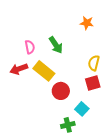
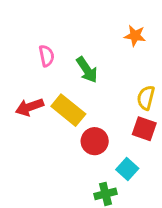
pink semicircle: (30, 47) -> (47, 56), moved
red square: (93, 83) -> (144, 129), turned 35

